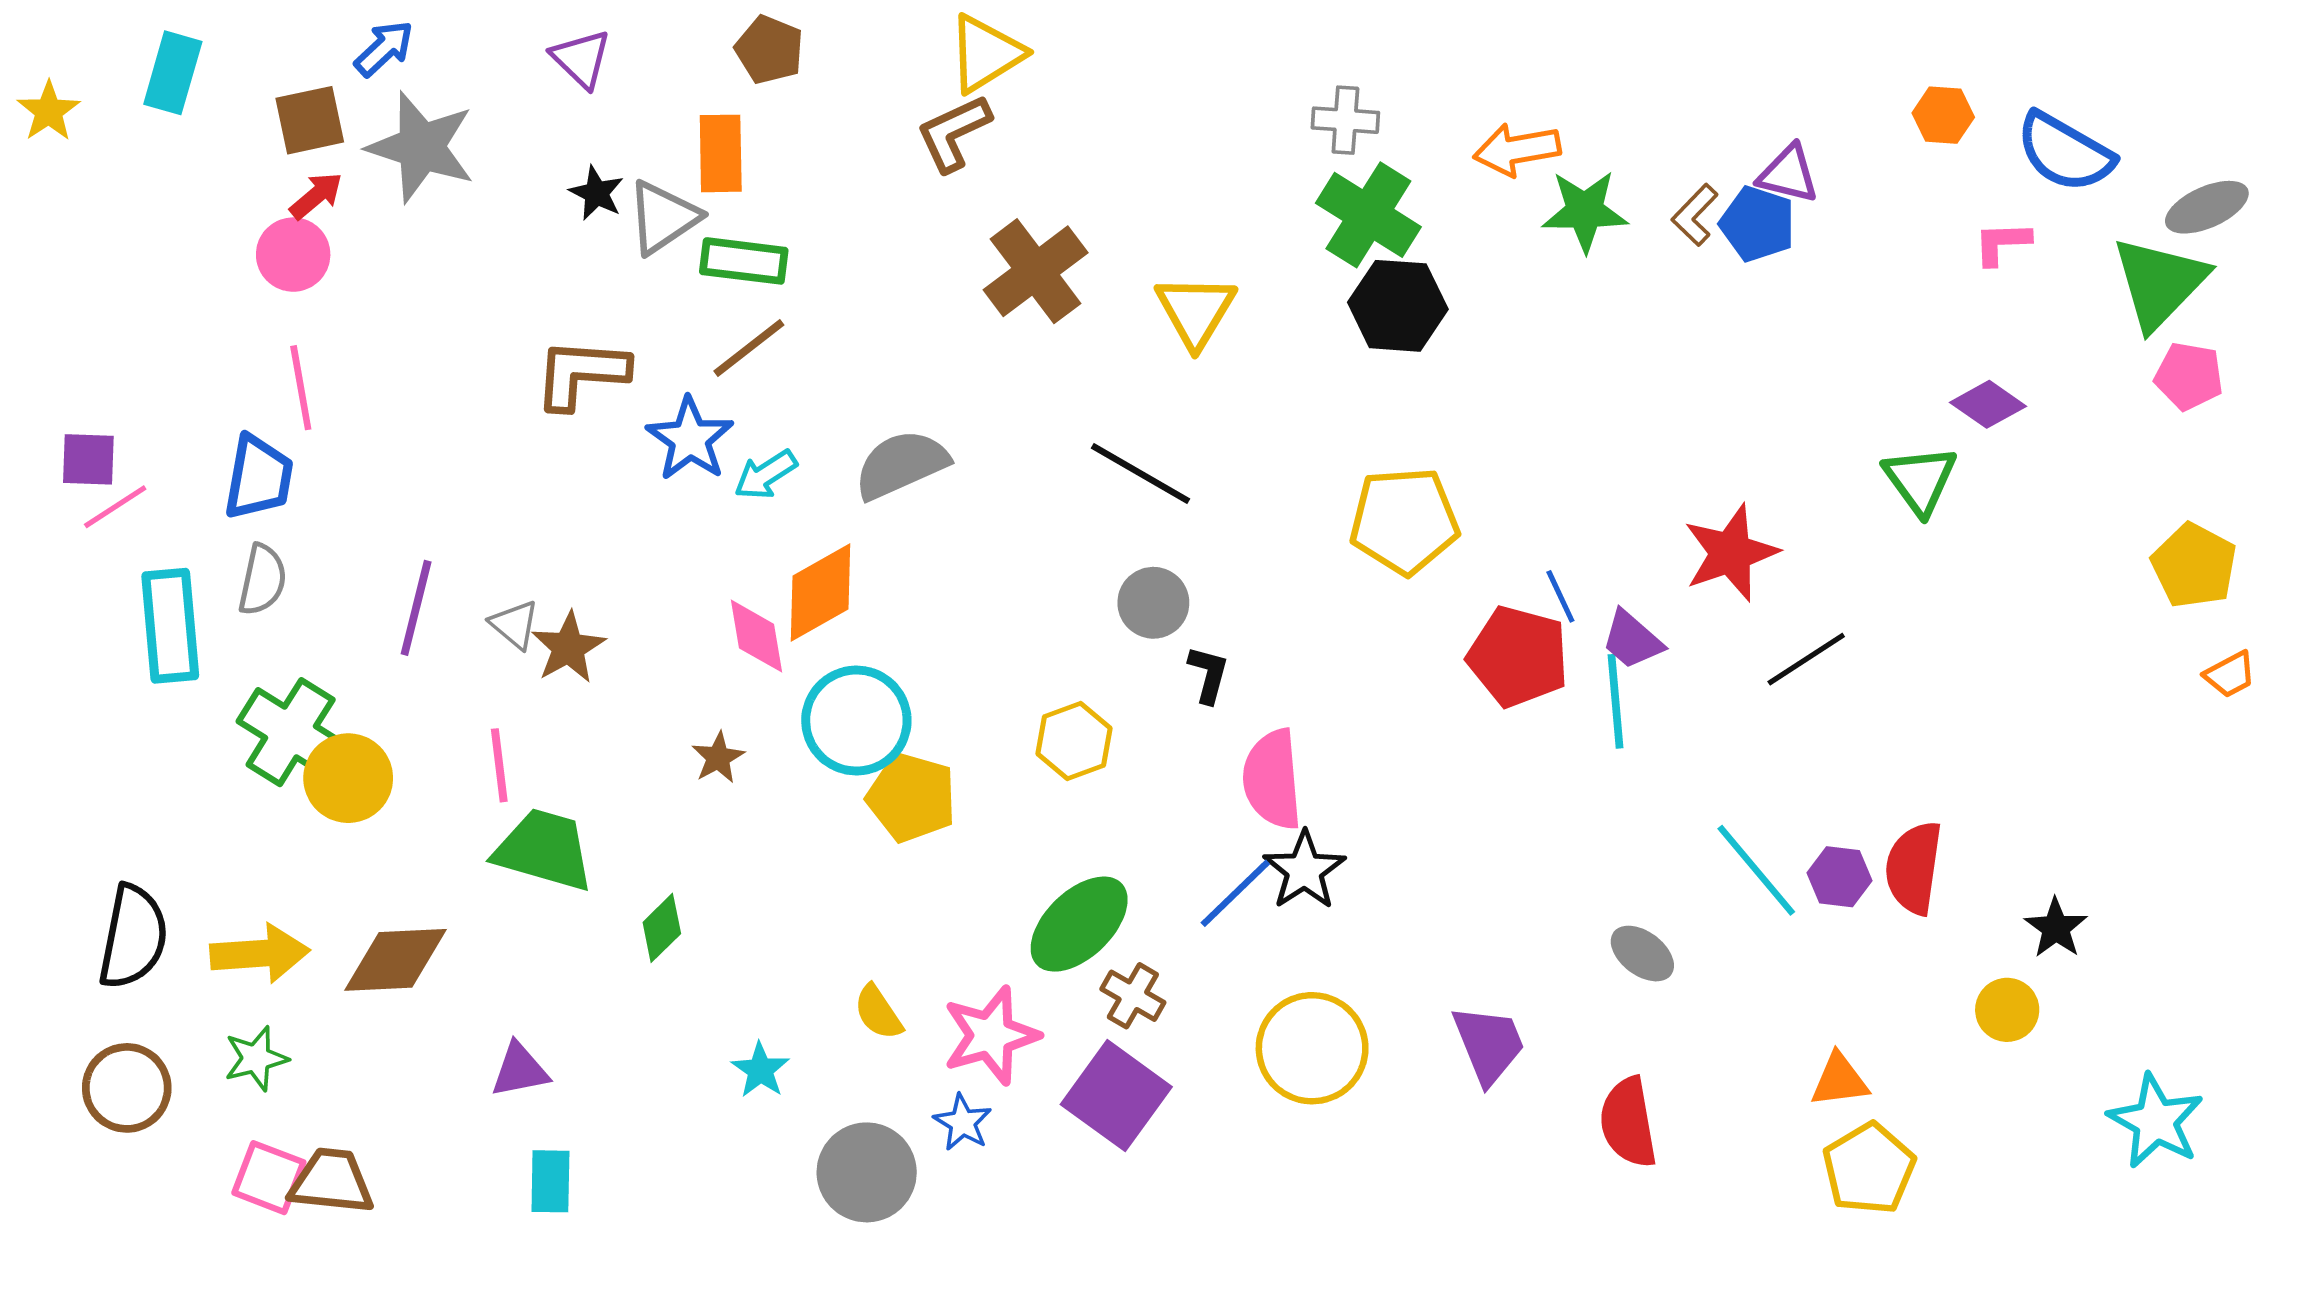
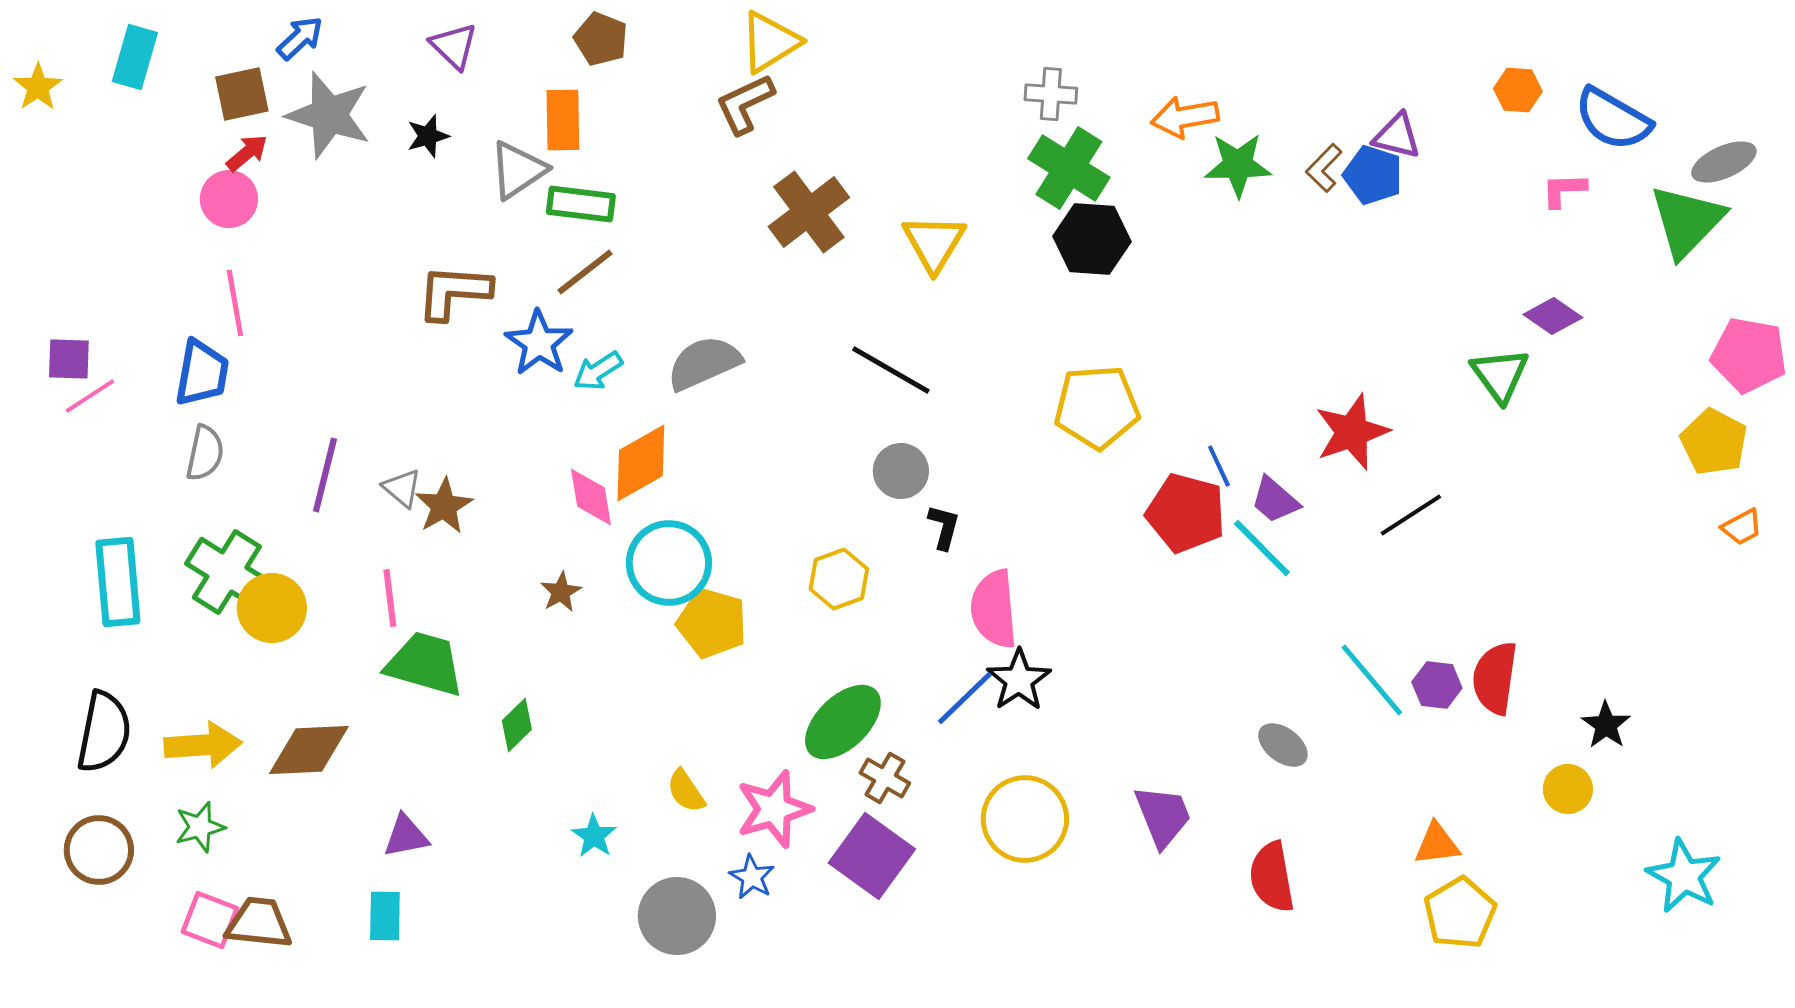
black star: (597, 193) -> (428, 136), moved, turned 30
pink pentagon: (2189, 376) -> (1749, 355), moved, size x1.4
cyan rectangle: (170, 626) -> (118, 582), moved
cyan line: (1615, 701) -> (1262, 548), turned -40
cyan rectangle: (550, 1181) -> (385, 916), moved

